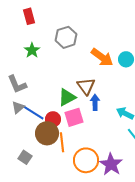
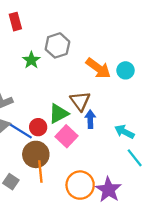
green star: (32, 50) -> (31, 60), moved
pink square: (74, 117) -> (66, 136), turned -30
red circle: (53, 119) -> (38, 127), moved
orange line: (62, 142) -> (40, 171), moved

